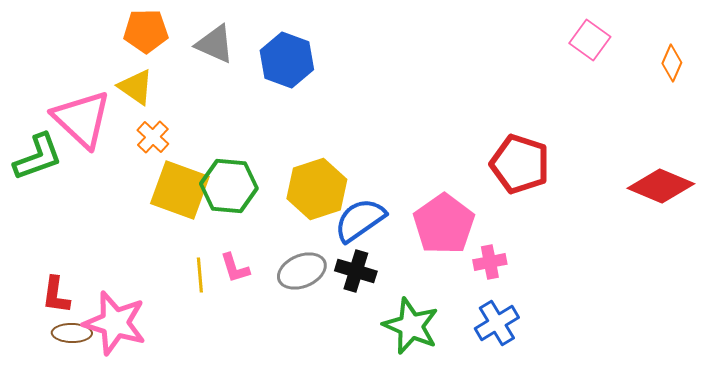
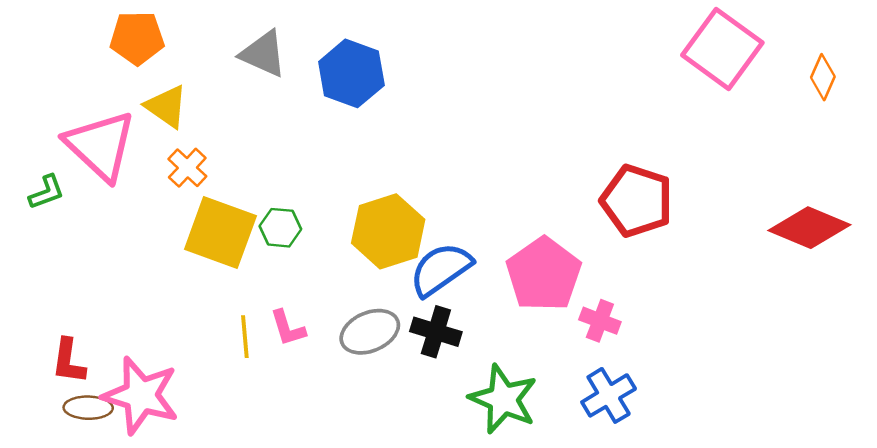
orange pentagon: (146, 31) -> (137, 38), moved
pink square: (590, 40) -> (722, 49), size x1.6
green L-shape: (38, 157) -> (47, 192), size x0.6
green hexagon: (229, 186) -> (280, 228), size x0.6
pink cross: (490, 262) -> (600, 321), turned 32

